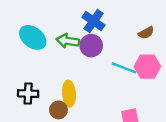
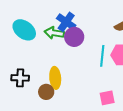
blue cross: (94, 21) -> (66, 22), moved
cyan line: (124, 68) -> (102, 56), turned 75

